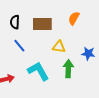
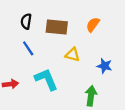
green arrow: (68, 69) -> (91, 96), moved

